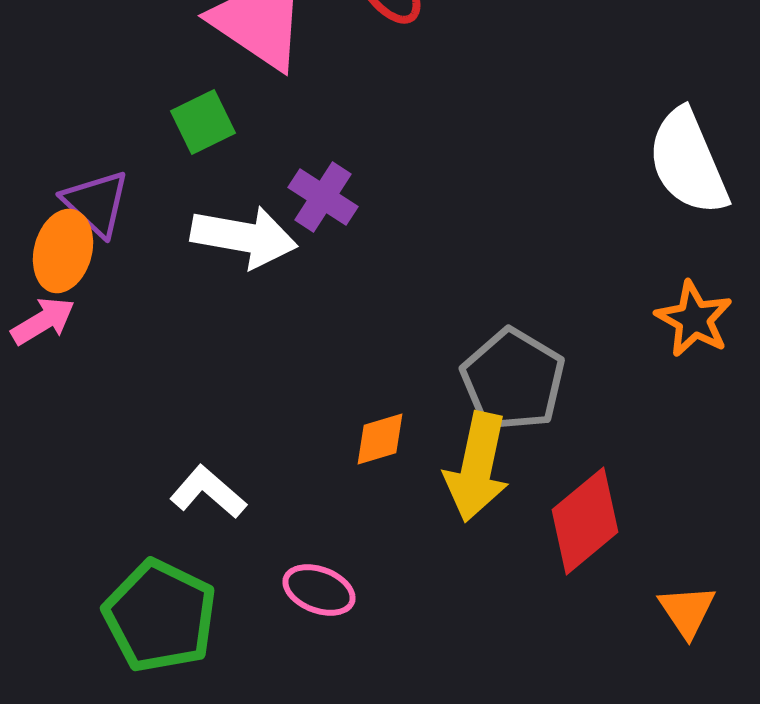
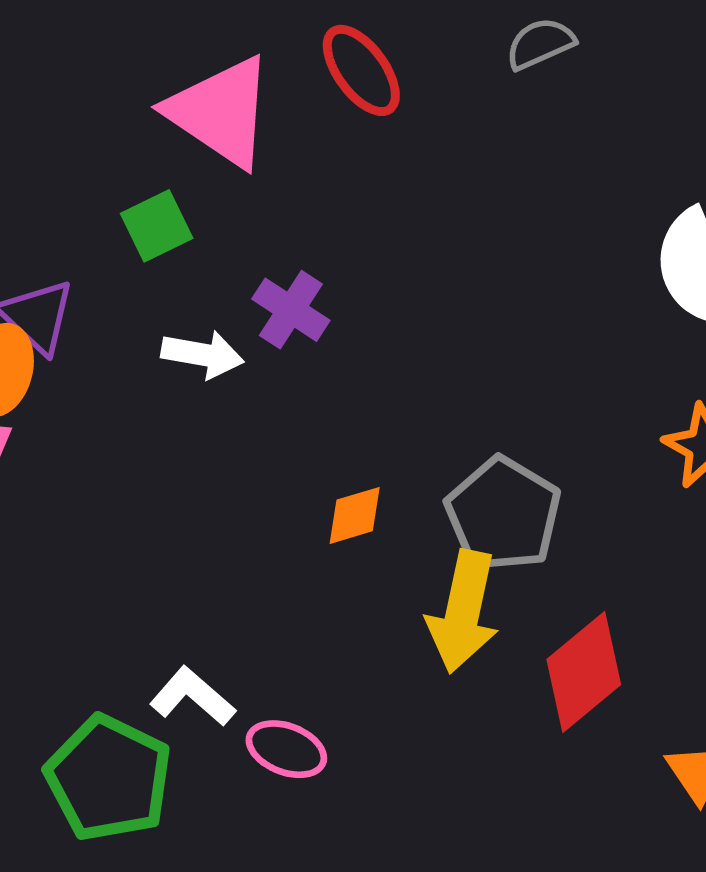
white arrow: (244, 237) -> (203, 354), size x0.7
orange diamond: (380, 439) -> (355, 515), moved
white L-shape: (208, 492) -> (192, 697), moved

